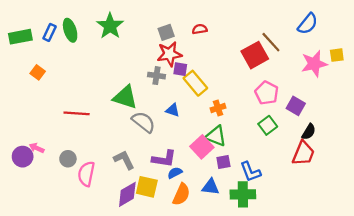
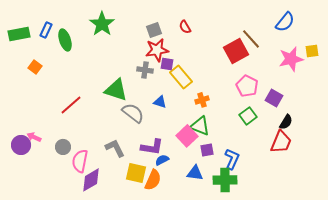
red semicircle: (200, 29) -> (185, 27), turned -112
green ellipse: (70, 30) -> (65, 40), moved
red line: (77, 113) -> (71, 105), turned -45
blue L-shape: (250, 172) -> (232, 159), turned -135
purple diamond: (127, 194) -> (91, 180), moved
orange semicircle: (181, 194) -> (153, 180), moved

